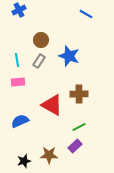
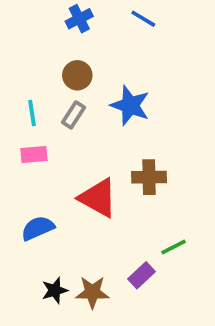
blue cross: (19, 10) -> (79, 19), moved
blue line: (86, 14) -> (143, 19), moved
green line: (79, 127) -> (174, 247), moved
black star: (24, 161) -> (55, 290), moved

